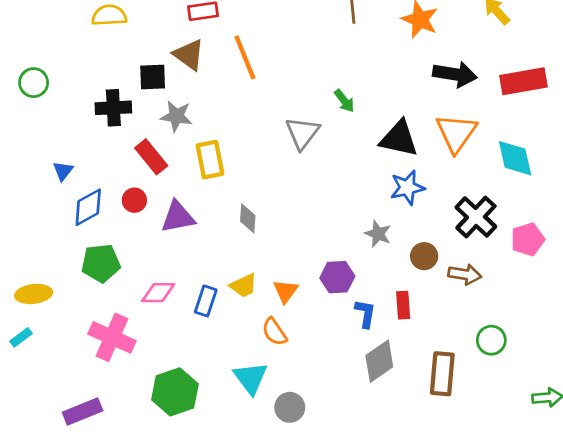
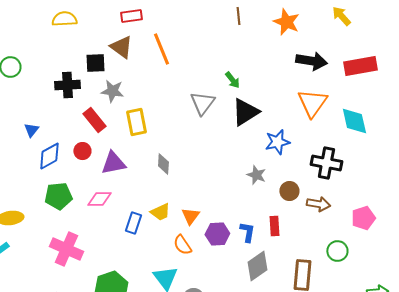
black triangle: (399, 139) -> (245, 112), moved, turned -44
black cross: (476, 217) -> (326, 163), turned -32
pink pentagon: (528, 239) -> (363, 218), moved
purple hexagon: (337, 277) -> (217, 234), moved
pink diamond: (158, 293) -> (99, 199), moved

